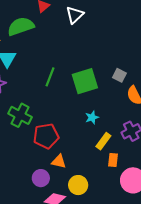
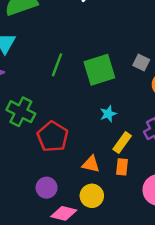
red pentagon: (46, 136) -> (53, 137), turned -30
orange rectangle: (113, 160) -> (122, 167), moved
orange triangle: (59, 161) -> (91, 164), moved

